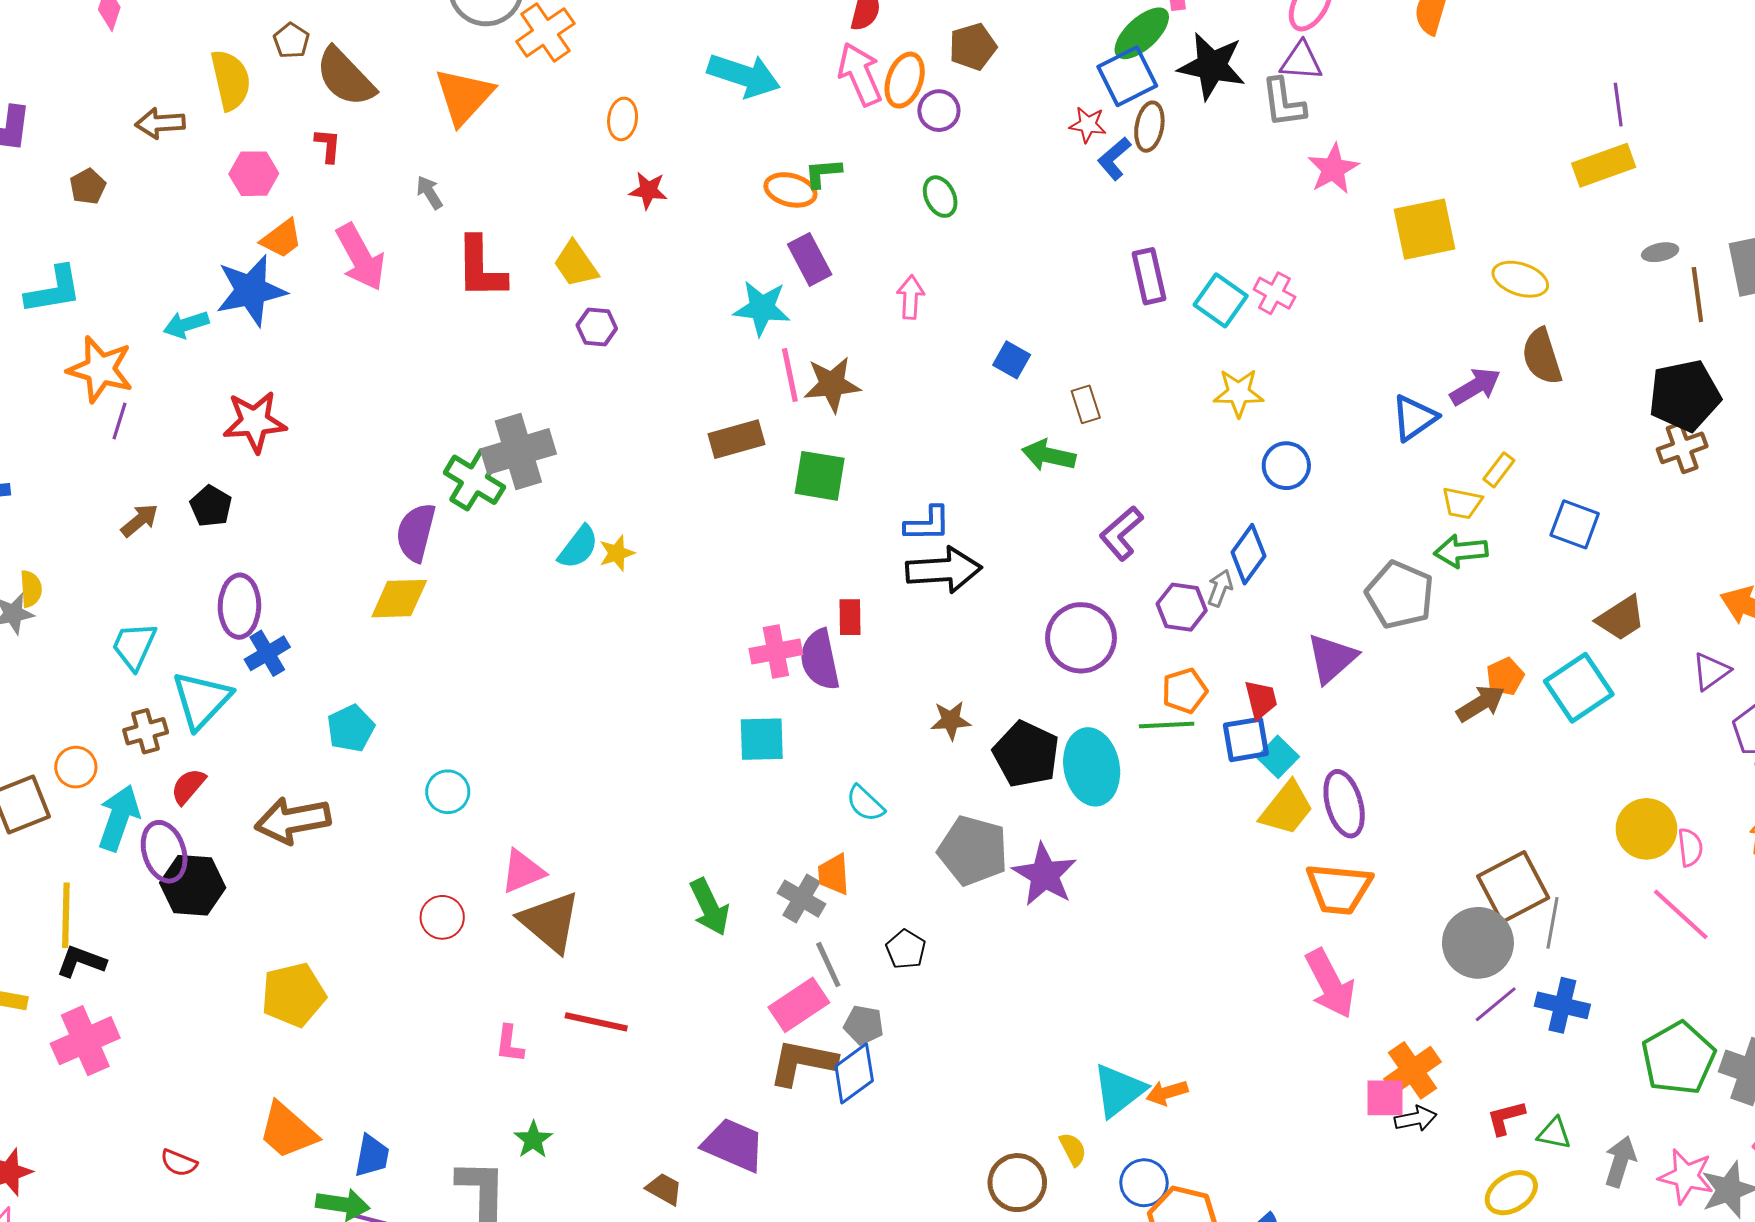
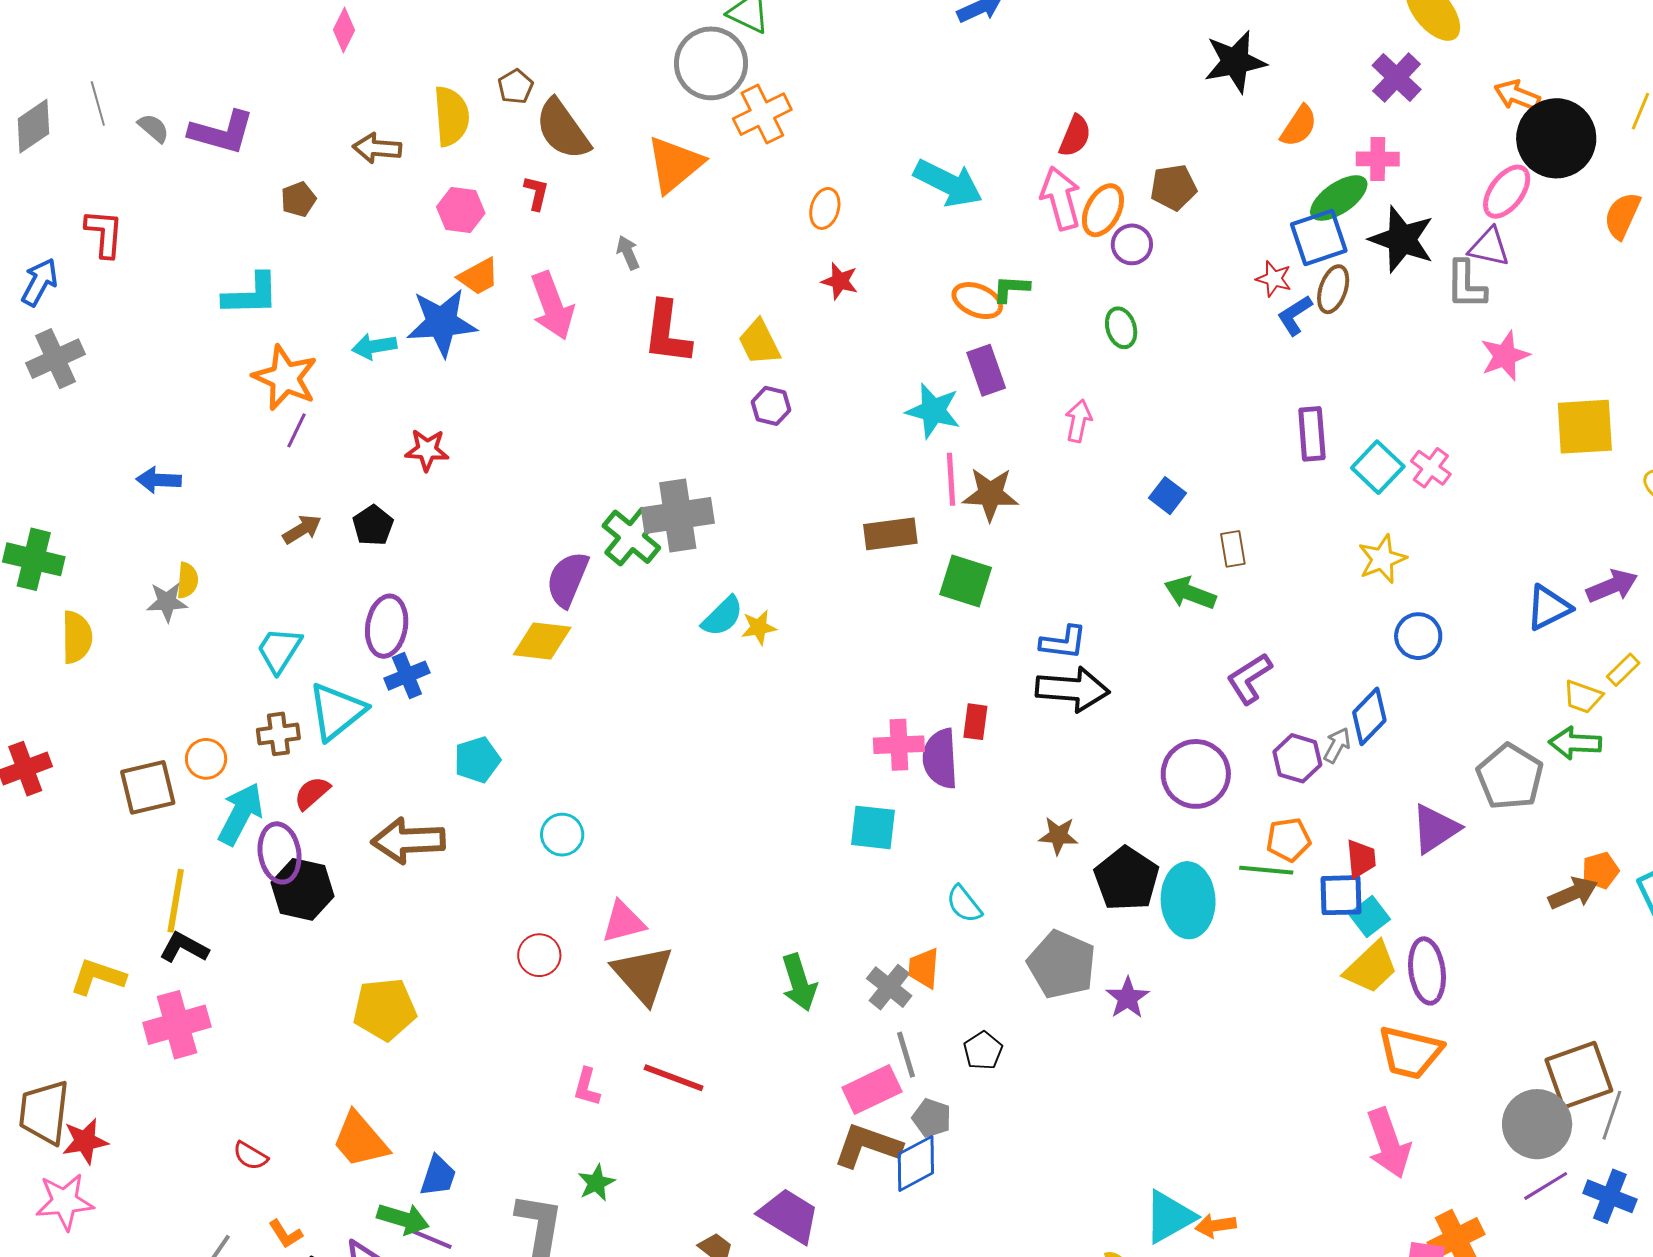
yellow star: (1239, 393) -> (1382, 559), turned -30
red star: (255, 422) -> (427, 450), size x0.7
purple star: (1045, 875) -> (1128, 998), size x0.7

